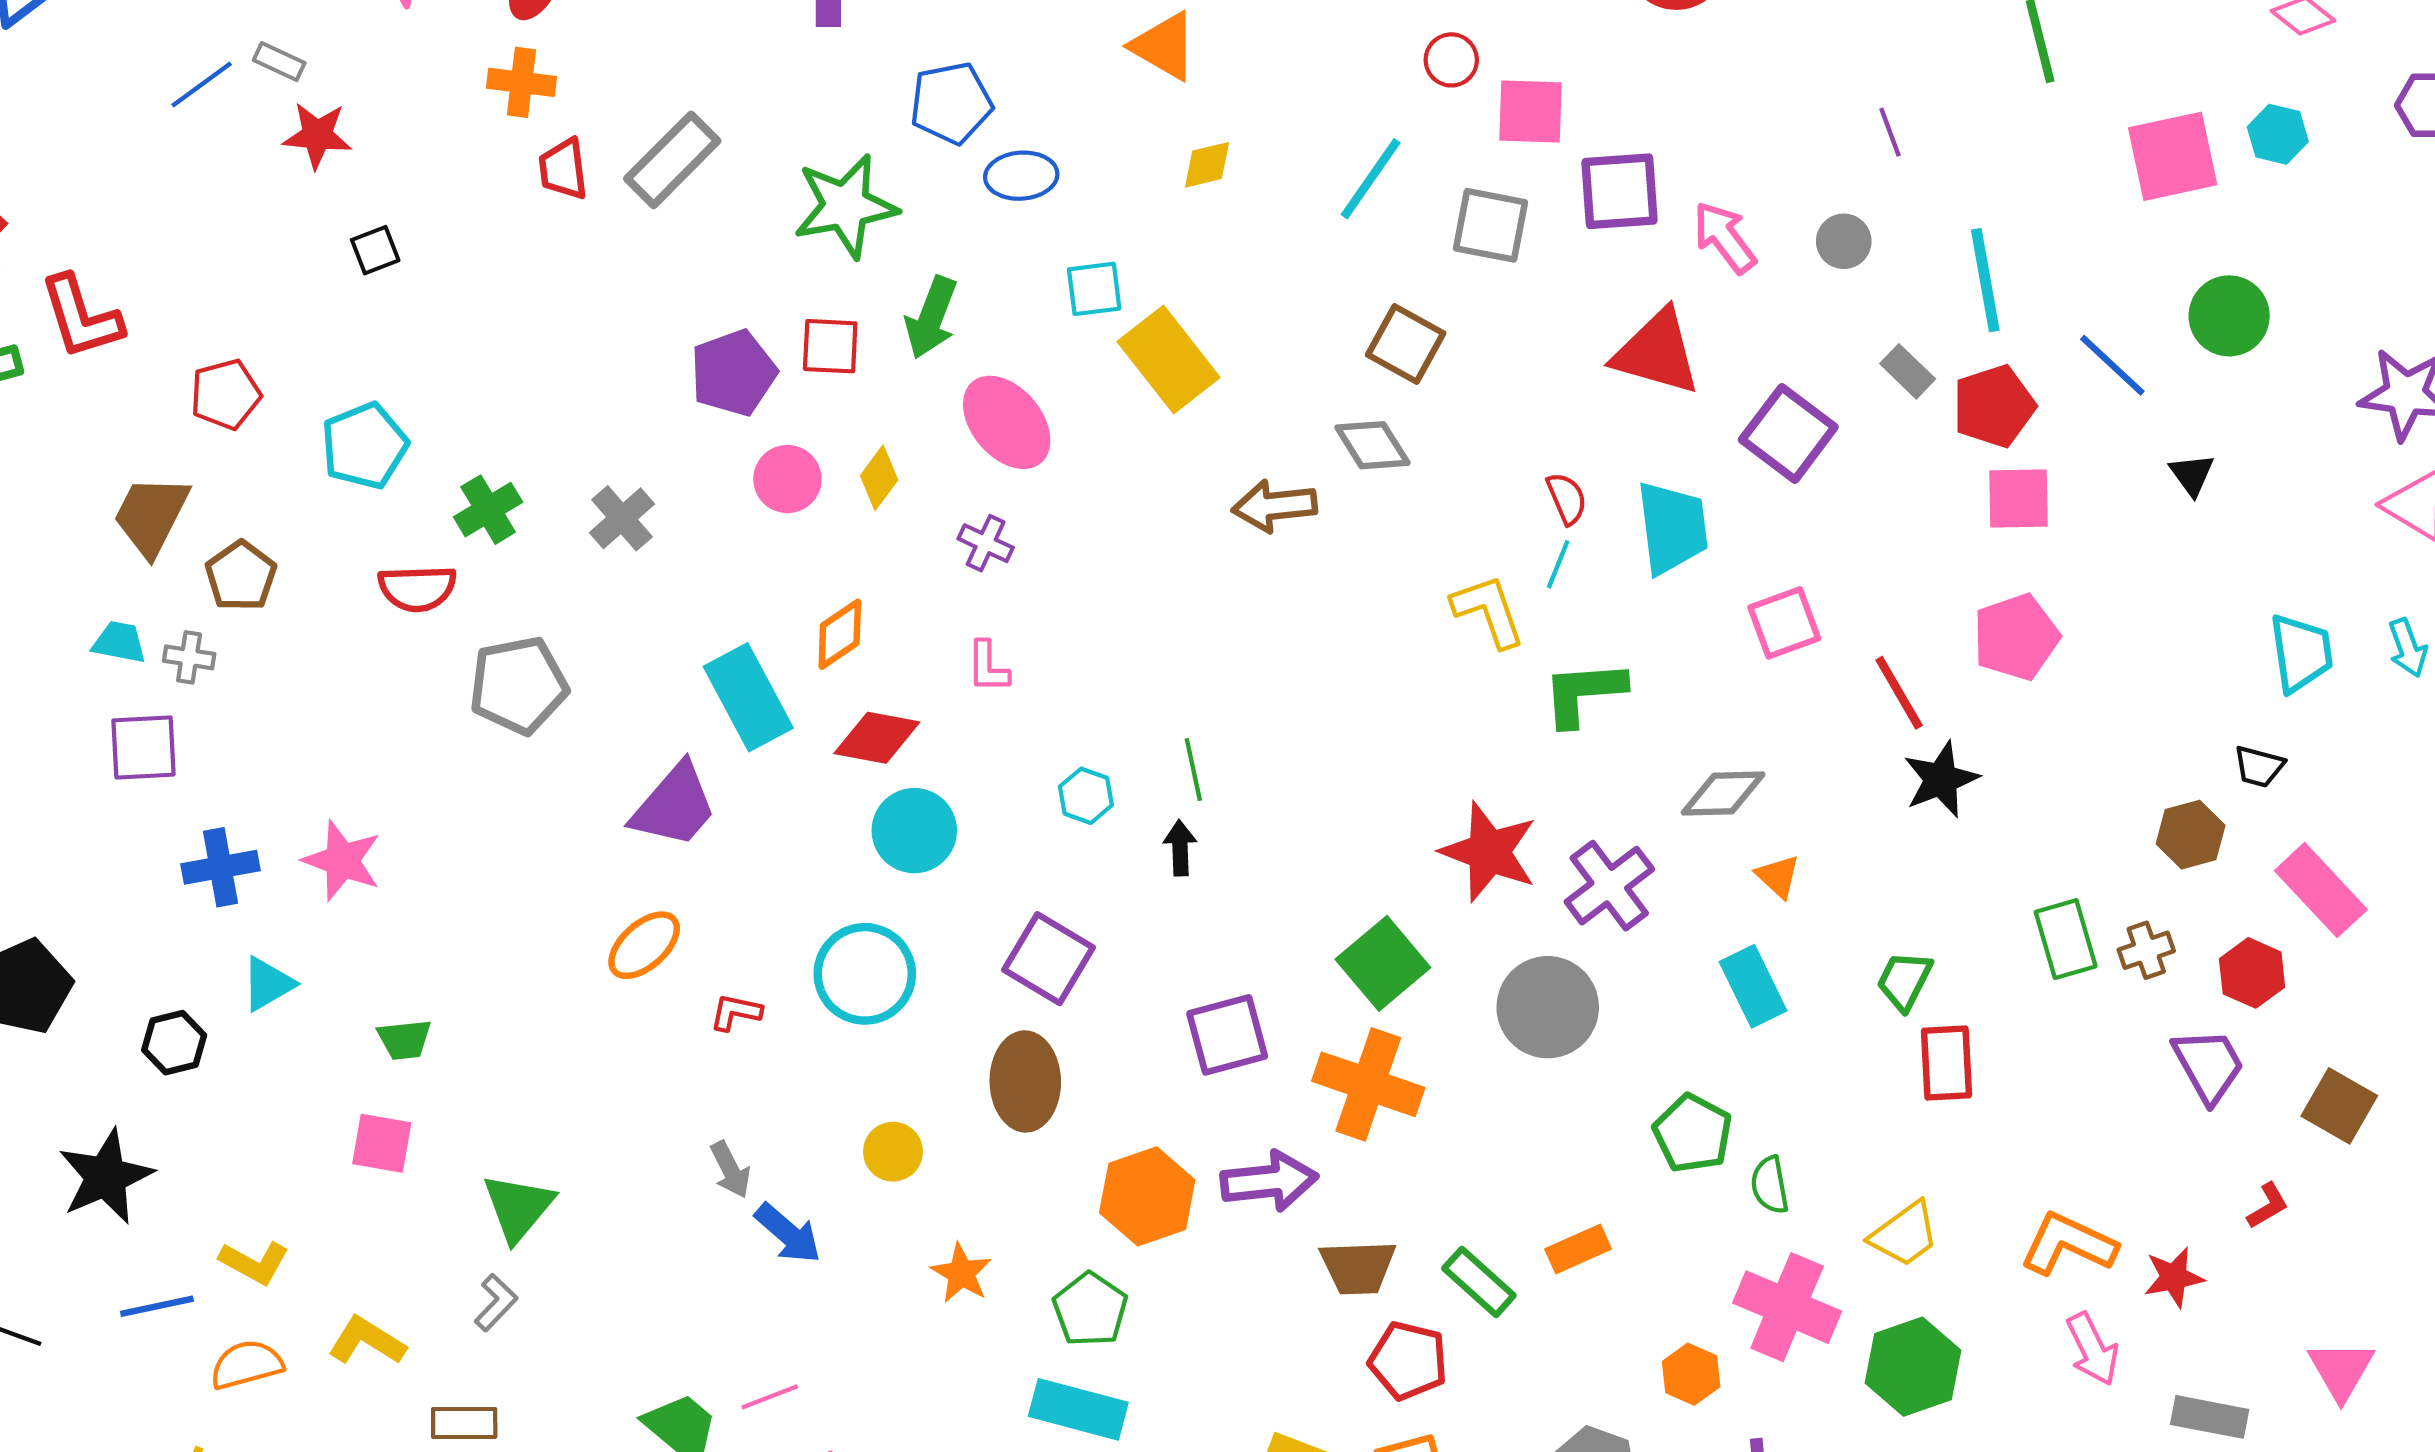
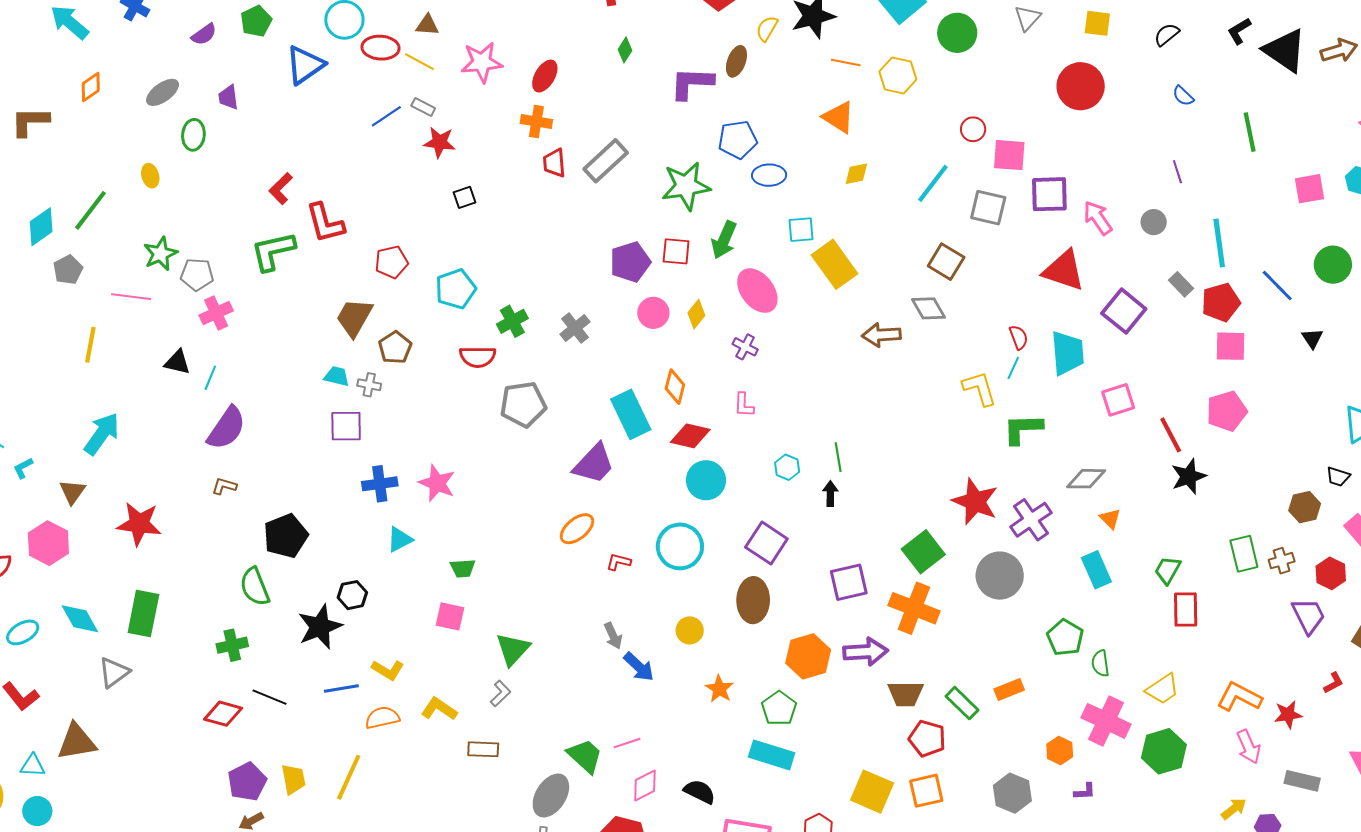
pink square: (2173, 156) -> (1310, 189), size x0.7
orange diamond: (840, 634) -> (675, 387), turned -44
black hexagon: (174, 1043) -> (352, 595), moved

